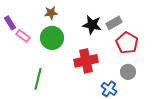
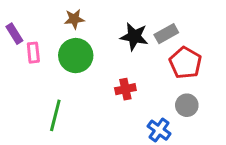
pink rectangle: (23, 36) -> (33, 53), turned 48
red cross: (86, 61) -> (125, 89), size x0.6

